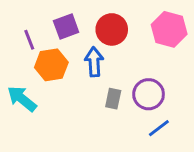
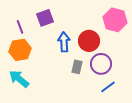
red circle: (112, 29) -> (89, 41), moved
orange hexagon: (51, 65) -> (20, 50), moved
cyan arrow: (22, 99) -> (19, 79), moved

